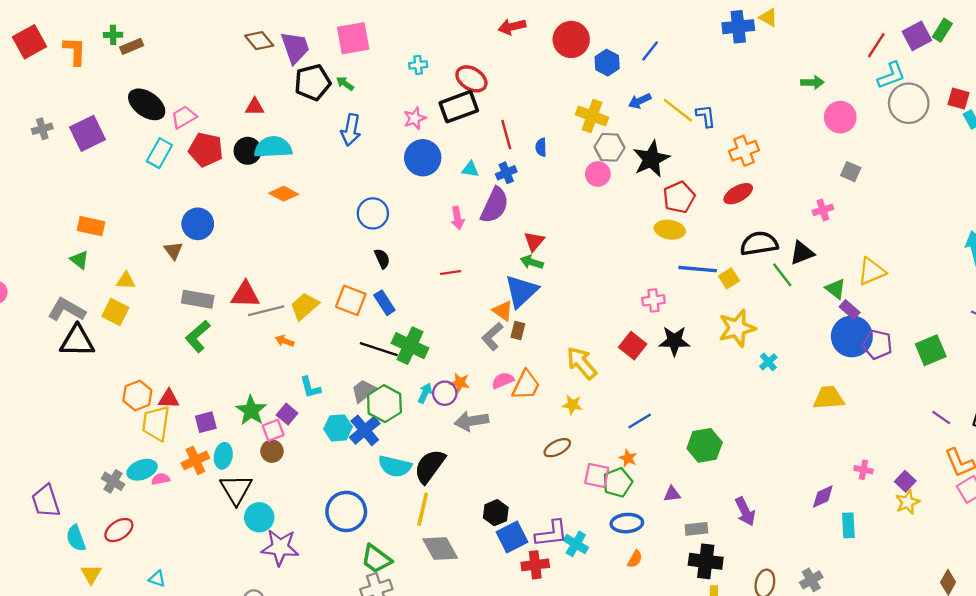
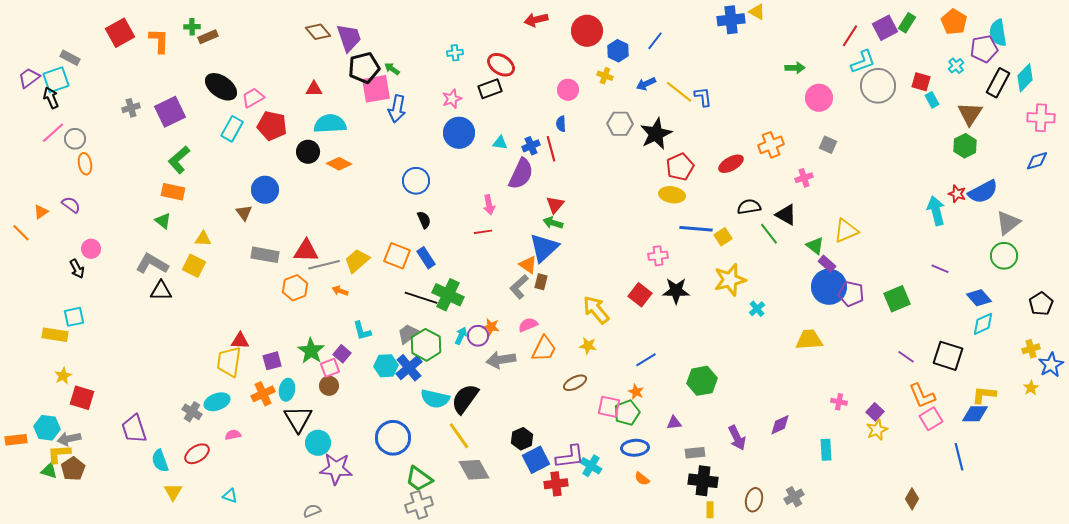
pink square: (353, 38) -> (376, 89), moved
black rectangle: (459, 107) -> (490, 89), size x0.7
yellow cross: (592, 116) -> (605, 76), moved, size x0.6
red line: (506, 135) -> (551, 149), moved
black circle: (248, 151) -> (308, 152), moved
orange cross: (744, 151) -> (771, 145), moved
pink circle: (598, 174) -> (568, 90), moved
pink arrow: (458, 218) -> (489, 205), moved
black semicircle: (759, 244) -> (749, 207), size x0.7
black triangle: (802, 253) -> (786, 215), turned 50
green L-shape: (198, 336) -> (179, 160), moved
black triangle: (77, 341) -> (161, 291), size x0.7
orange trapezoid: (526, 385) -> (544, 349), moved
orange hexagon: (137, 395) -> (295, 288), moved
pink semicircle: (161, 479) -> (233, 435), moved
purple diamond: (823, 496) -> (780, 425), moved
yellow line: (423, 509) -> (459, 436), turned -48
orange semicircle: (635, 559) -> (642, 479), turned 98

